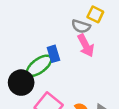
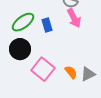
green ellipse: (39, 66) -> (23, 22), moved

